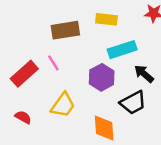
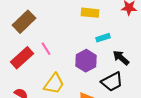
brown rectangle: (65, 30) -> (24, 22), moved, turned -35
cyan rectangle: (122, 50) -> (103, 38), size x0.6

